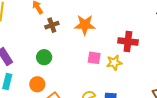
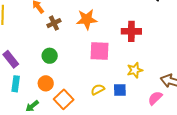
pink square: (94, 58) -> (99, 51), size x1.5
yellow star: (114, 63) -> (135, 70), moved

